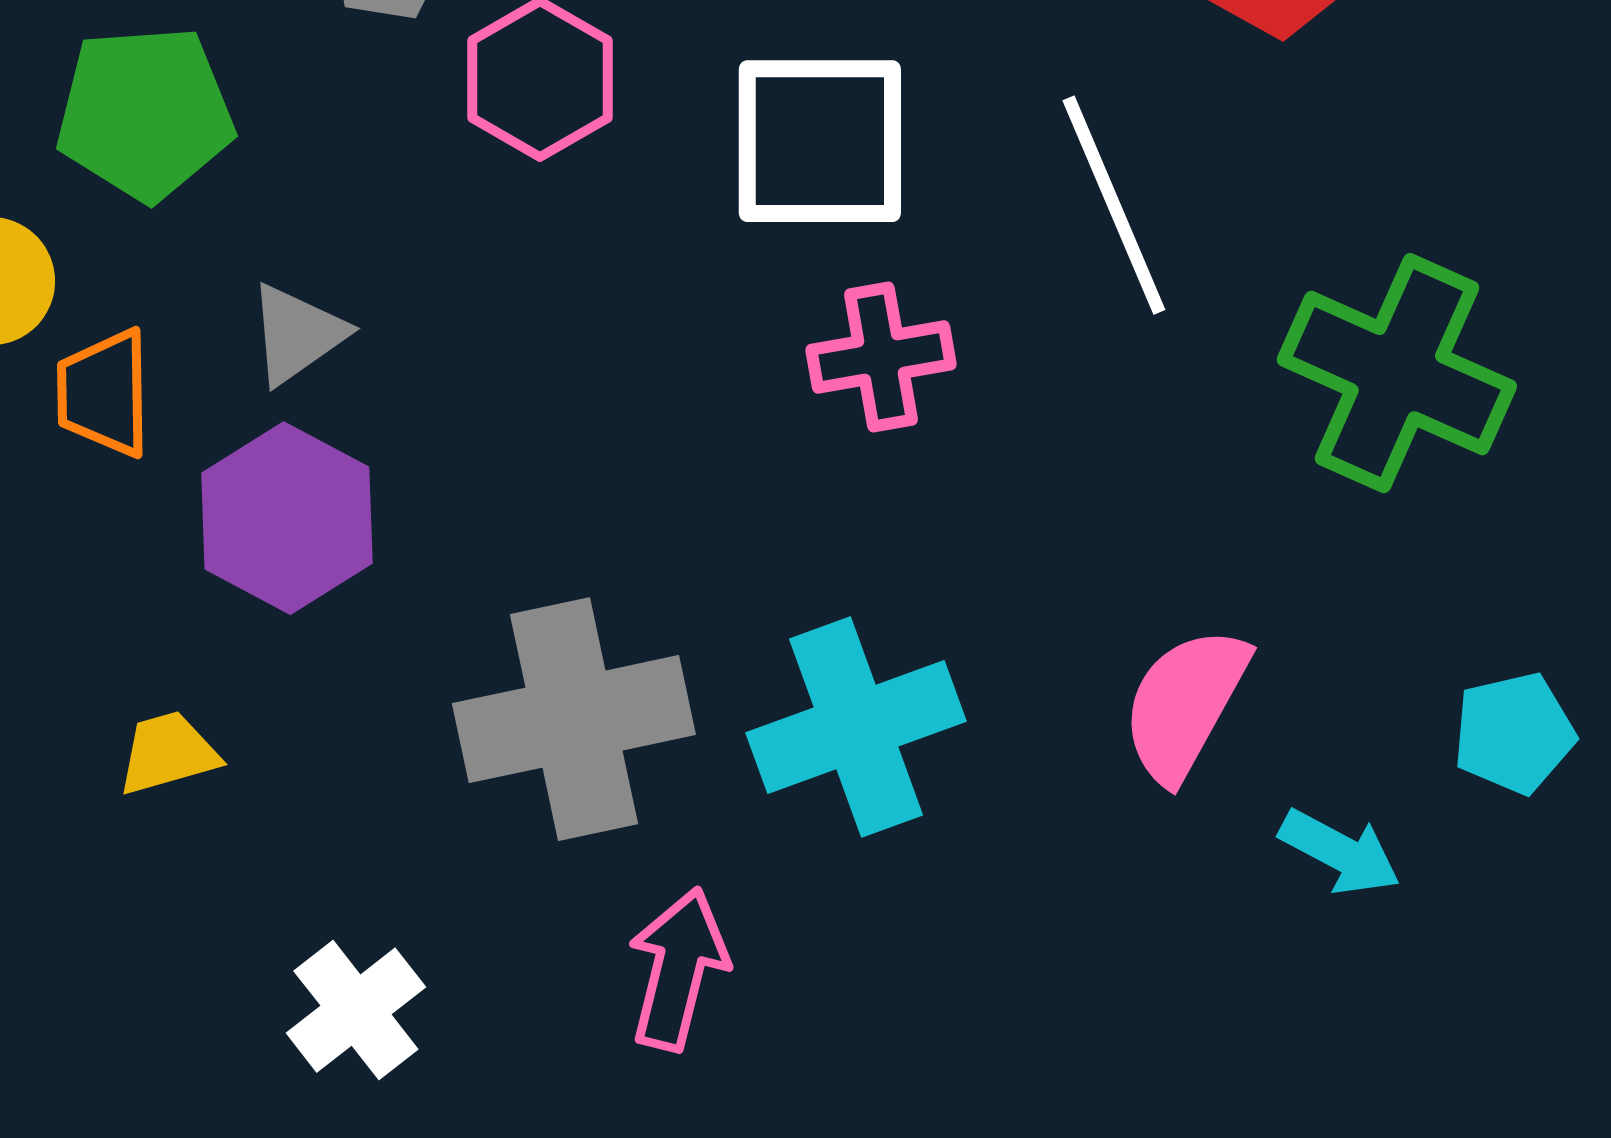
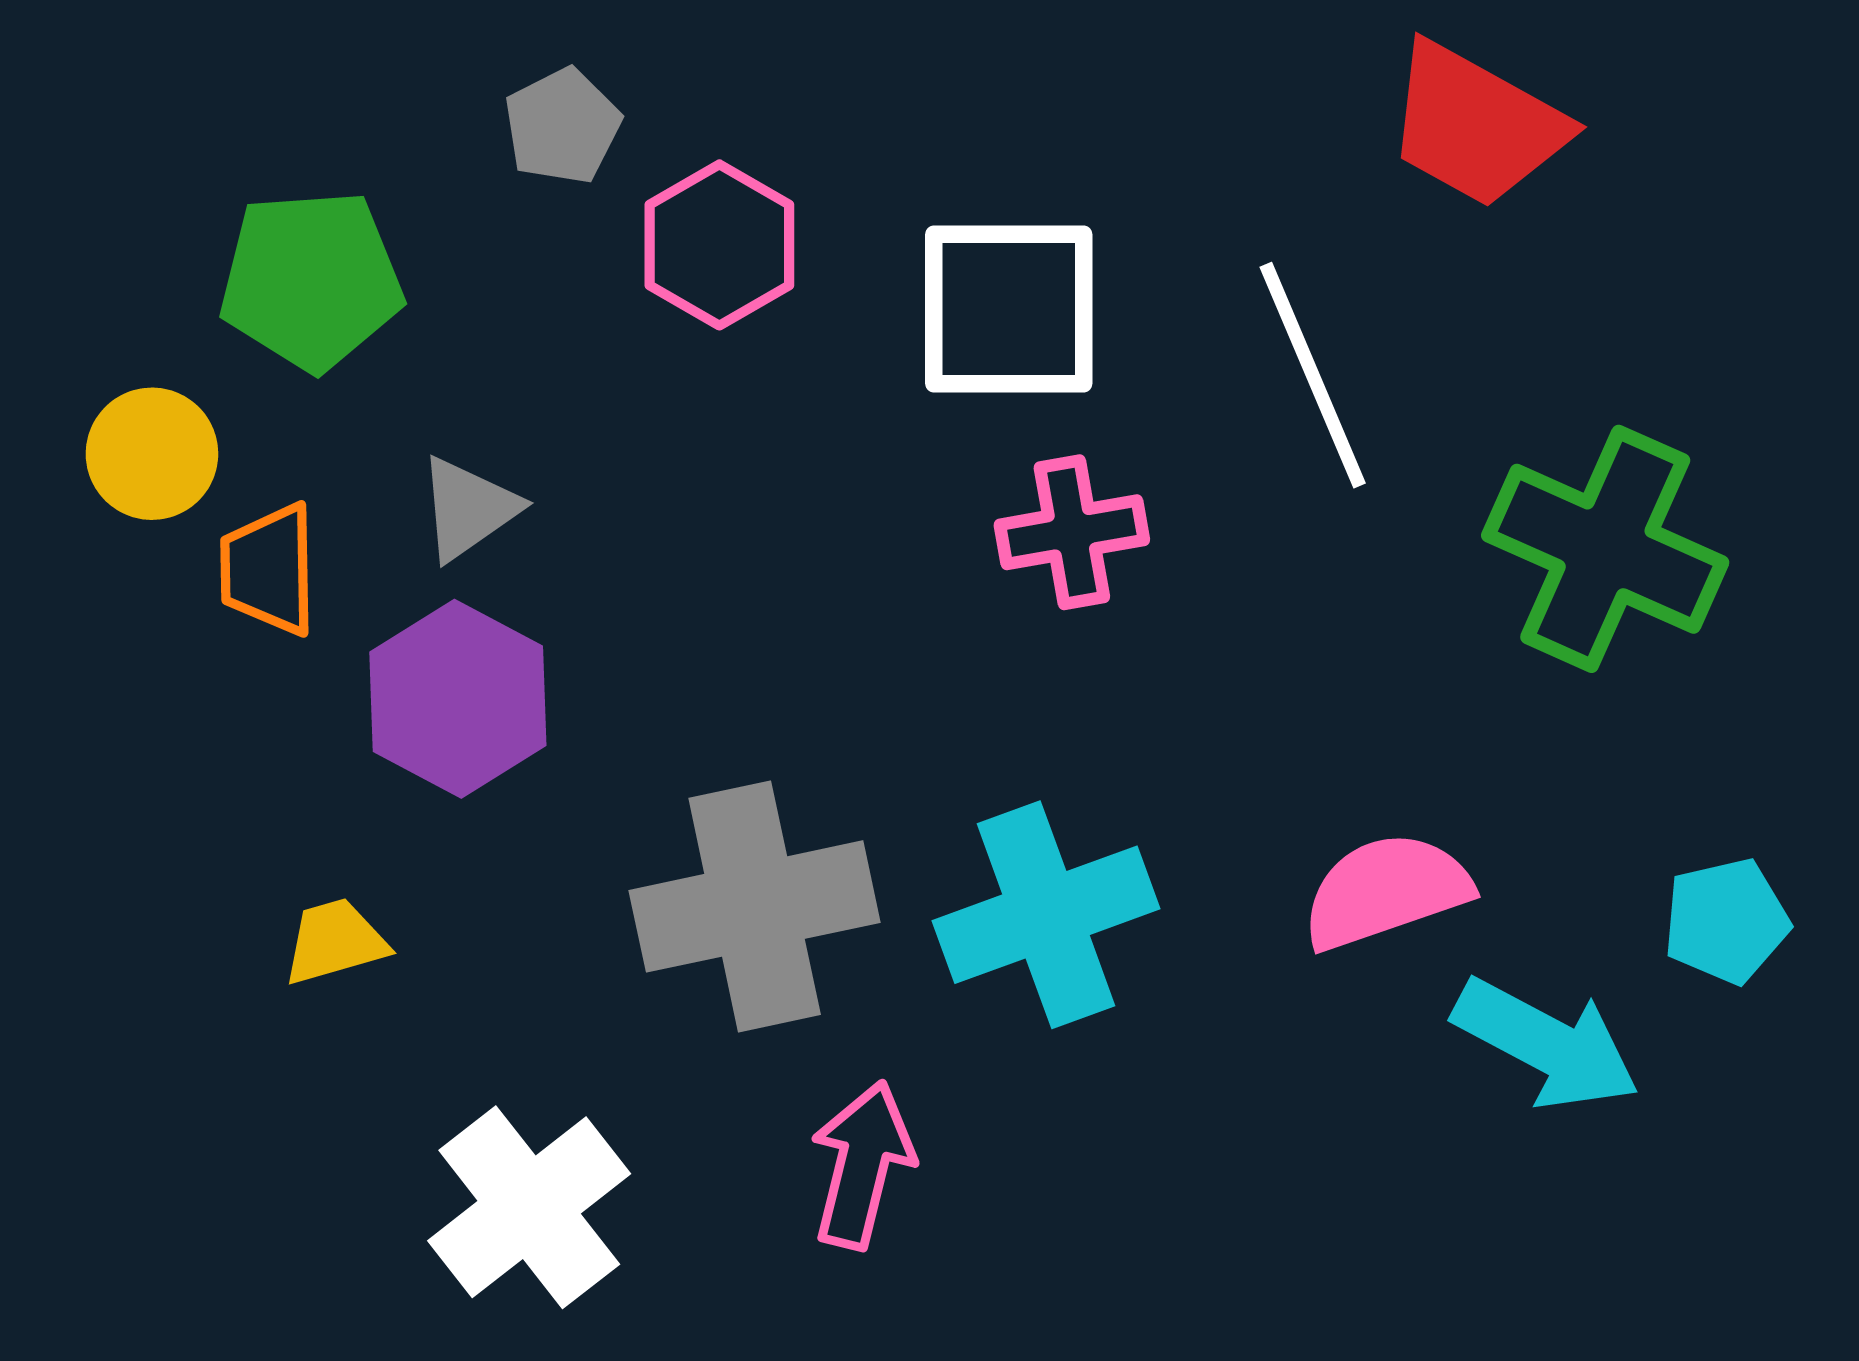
pink semicircle: (1185, 704) -> (1386, 891), turned 42
cyan arrow: (1340, 852) -> (1546, 1044), size x1.5
white cross: (356, 1010) -> (529, 1207), size x1.4

